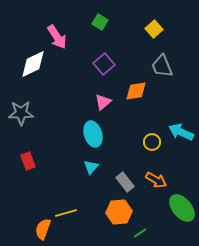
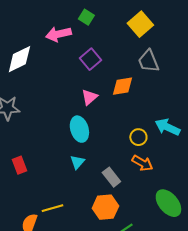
yellow square: (154, 29) -> (140, 24), size x1.4
pink arrow: (57, 37) -> (58, 34), moved, turned 110
red rectangle: (28, 161) -> (19, 165), moved
orange arrow: (156, 180) -> (142, 163), moved

